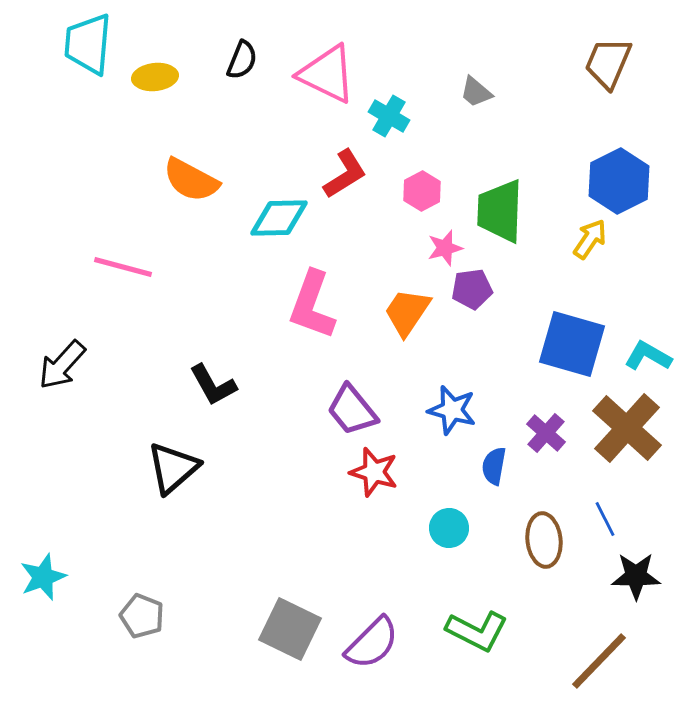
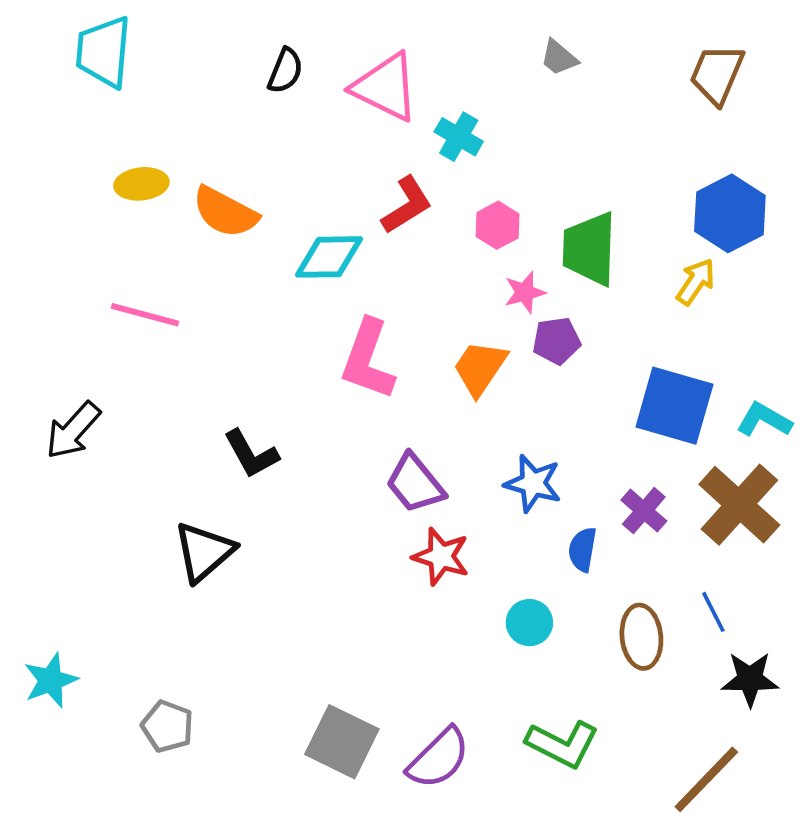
yellow ellipse: (155, 77) -> (141, 184), moved
gray trapezoid: (476, 92) -> (559, 58), moved

